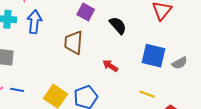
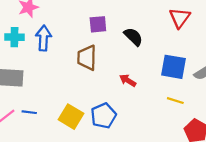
purple square: (86, 12) -> (98, 24), turned -30
yellow line: (147, 94) -> (175, 101), moved

